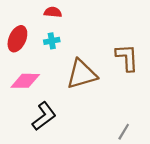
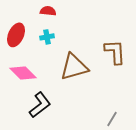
pink diamond: (25, 81) -> (23, 73), turned 44

